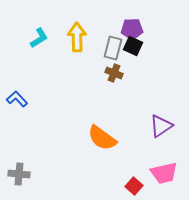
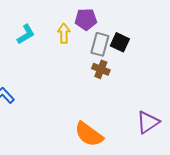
purple pentagon: (132, 29) -> (86, 19), moved
yellow arrow: (77, 37) -> (64, 33), size x0.7

